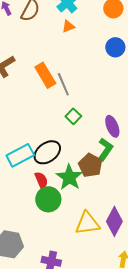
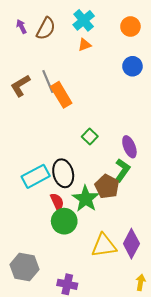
gray line: (63, 84) -> (48, 82), moved
black ellipse: (47, 152) -> (63, 173), turned -68

